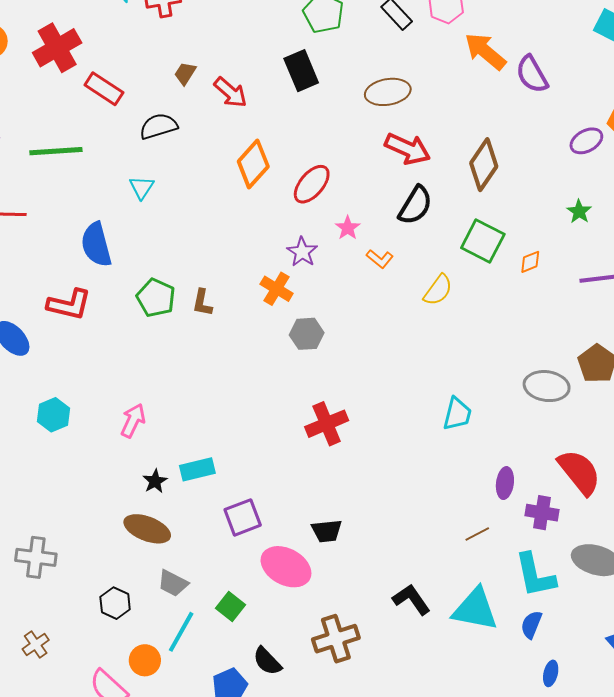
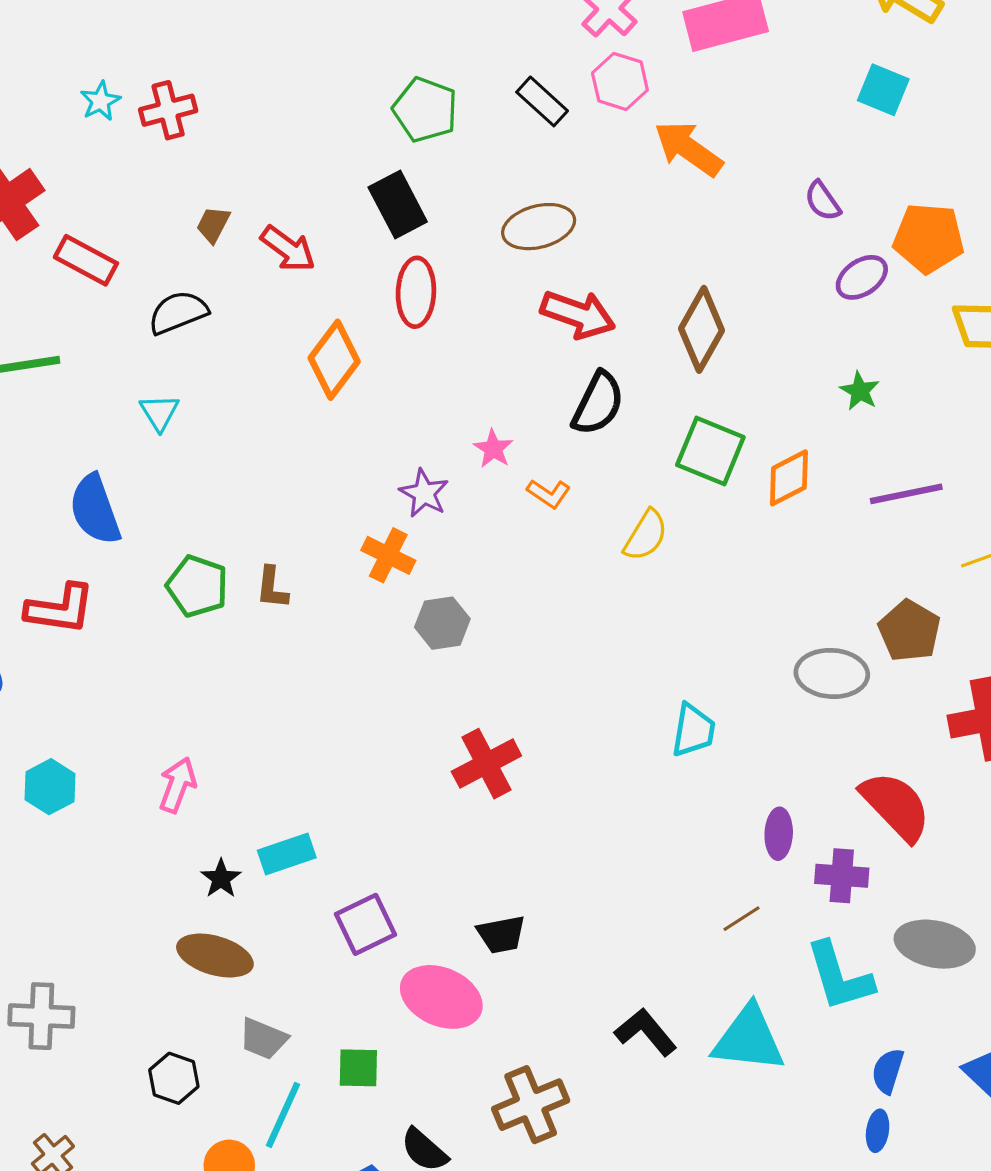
purple semicircle: (532, 74) -> (823, 201), moved, size x0.7
red ellipse: (312, 184) -> (416, 292), moved, turned -33
orange diamond: (530, 262) -> (789, 478), size x1.5
green square: (231, 606) -> (358, 1068), turned -32
blue semicircle: (531, 625) -> (888, 1071), moved

